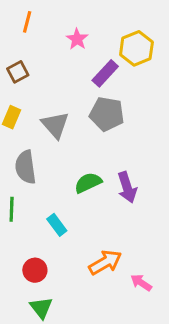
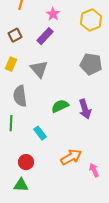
purple rectangle: (105, 73) -> (45, 36), moved
gray pentagon: (107, 114) -> (91, 64), moved
pink arrow: (141, 283) -> (94, 170), turned 32
green triangle: (41, 308) -> (21, 185), moved, turned -49

